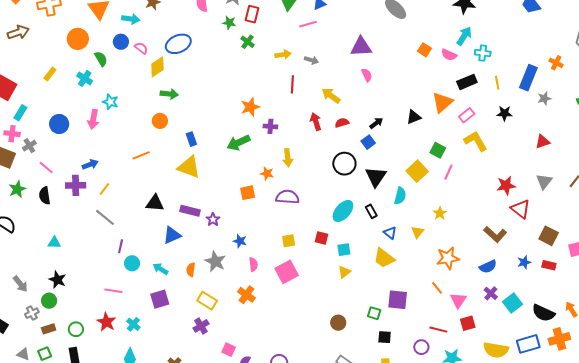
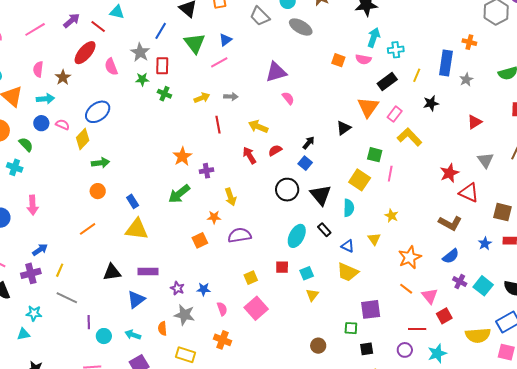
yellow line: (497, 83) -> (417, 75), turned 48
cyan star: (110, 102) -> (34, 313), moved
purple star: (213, 220) -> (177, 288), moved

